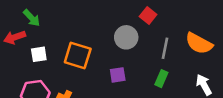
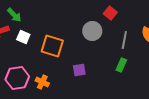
white square: (39, 54) -> (23, 37), moved, turned 32
purple square: (118, 75) -> (79, 70), moved

